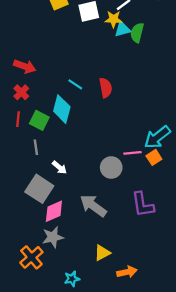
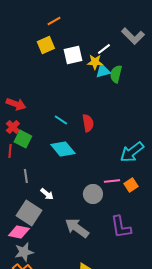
cyan diamond: (62, 109) -> (63, 149), moved, turned -55
green square: (39, 120) -> (23, 139), moved
cyan arrow: (157, 137) -> (132, 152), moved
pink diamond: (54, 211) -> (19, 232), moved, turned 35
gray star: (53, 237) -> (24, 252), moved

